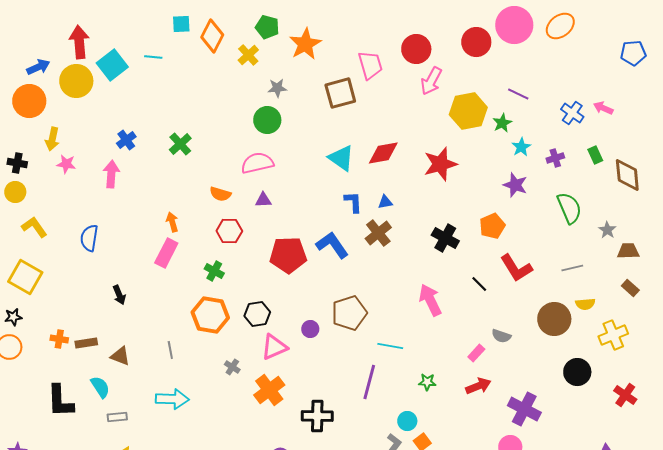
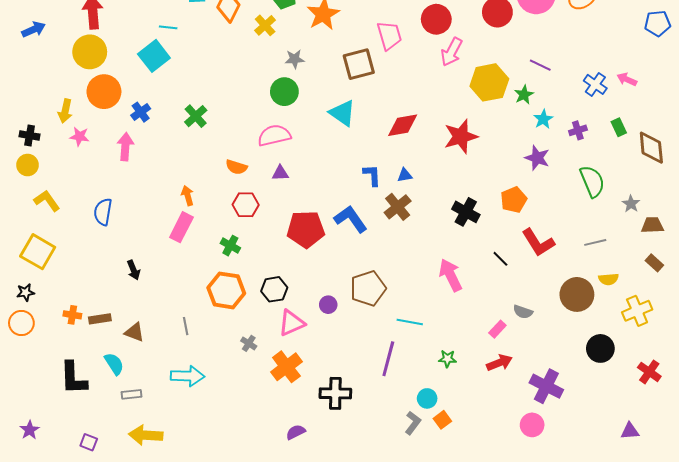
cyan square: (112, 65) -> (154, 56), moved
blue arrow: (38, 67) -> (34, 29), moved
orange circle: (29, 101) -> (104, 92), moved
cyan triangle: (341, 158) -> (342, 113), moved

